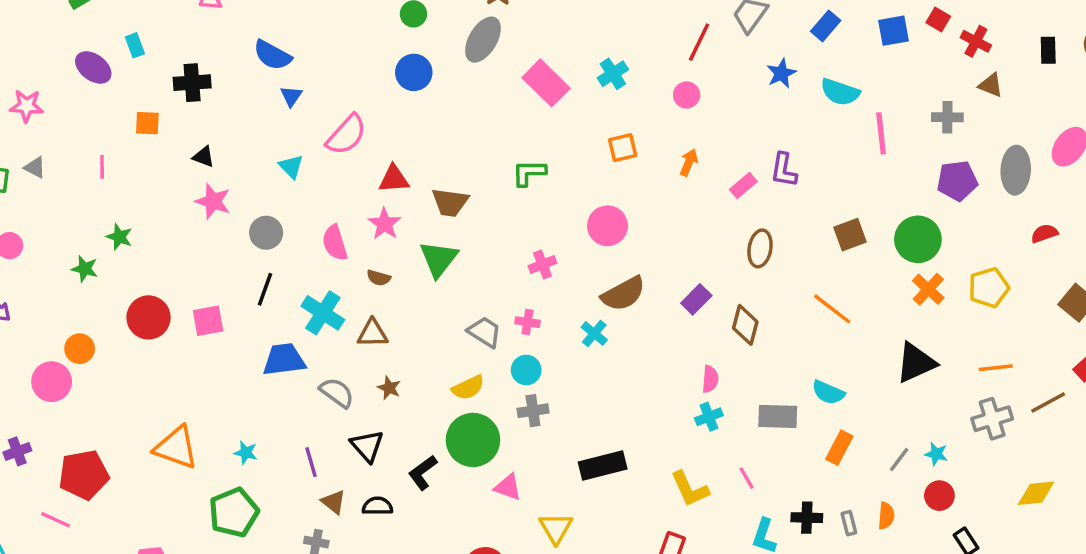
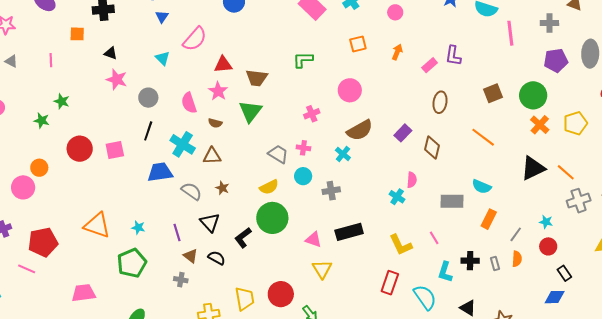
orange line: (996, 368) -> (566, 172), moved, turned 48
gray cross: (533, 411) -> (331, 191), moved
cyan cross: (709, 417) -> (397, 197), moved, turned -35
gray line: (899, 460) -> (516, 234), moved
pink triangle: (508, 487) -> (314, 239), moved
black semicircle: (377, 506) -> (217, 258), turned 30

